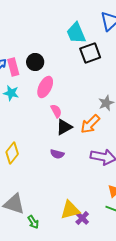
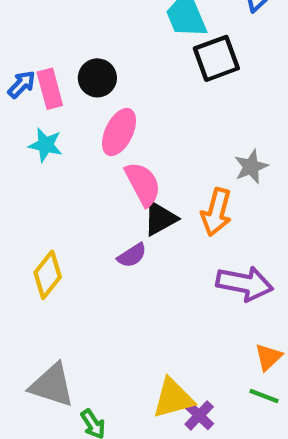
pink semicircle: (56, 111) -> (143, 184), size x1.5
orange arrow: (90, 124) -> (216, 212), turned -30
purple semicircle: (57, 154) -> (132, 255), moved, turned -48

